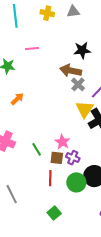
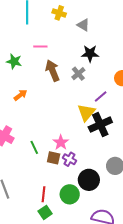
gray triangle: (73, 11) -> (83, 25), moved, turned 32
brown arrow: (71, 71) -> (53, 71), moved, turned 50
gray cross: (78, 84) -> (78, 74), moved
red line: (50, 178) -> (44, 194), moved
green circle: (76, 182) -> (70, 194), moved

